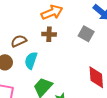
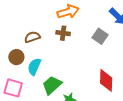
cyan semicircle: (31, 60) -> (34, 67), moved

